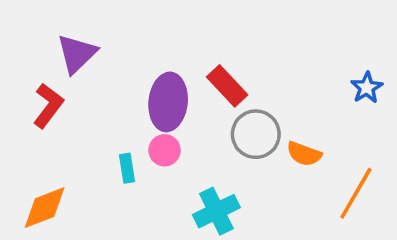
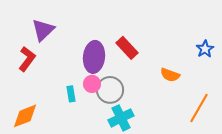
gray circle: (256, 134) -> (110, 90), moved
orange semicircle: (304, 154) -> (170, 75), moved

